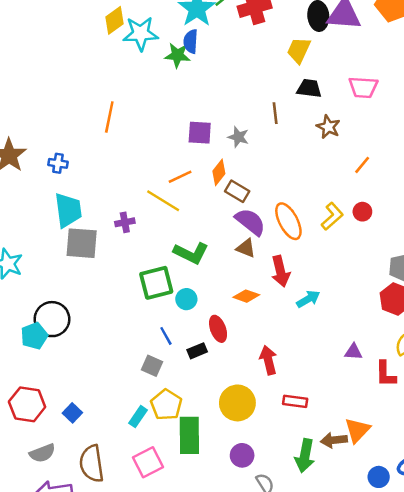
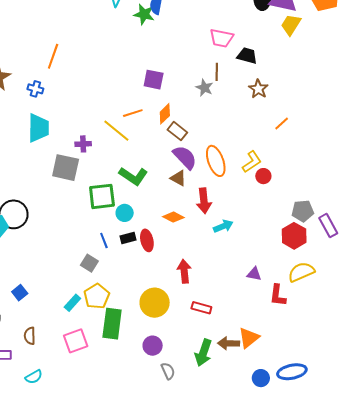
yellow trapezoid: (299, 50) -> (291, 25), moved
pink trapezoid: (363, 87) -> (222, 38), moved
orange line: (109, 117) -> (53, 56), moved
gray star: (238, 137) -> (204, 88), moved
red circle: (362, 212) -> (263, 176), moved
gray square: (82, 243) -> (66, 168), moved
black rectangle: (197, 351) -> (128, 238), moved
brown semicircle: (92, 464) -> (30, 336), size x0.6

